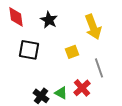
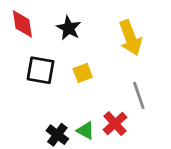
yellow square: (72, 52) -> (83, 73), moved

